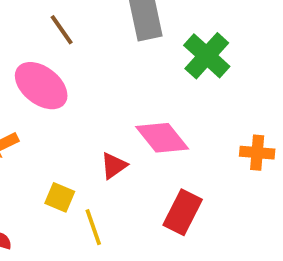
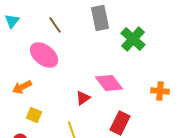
yellow square: (60, 197) -> (34, 115), moved

